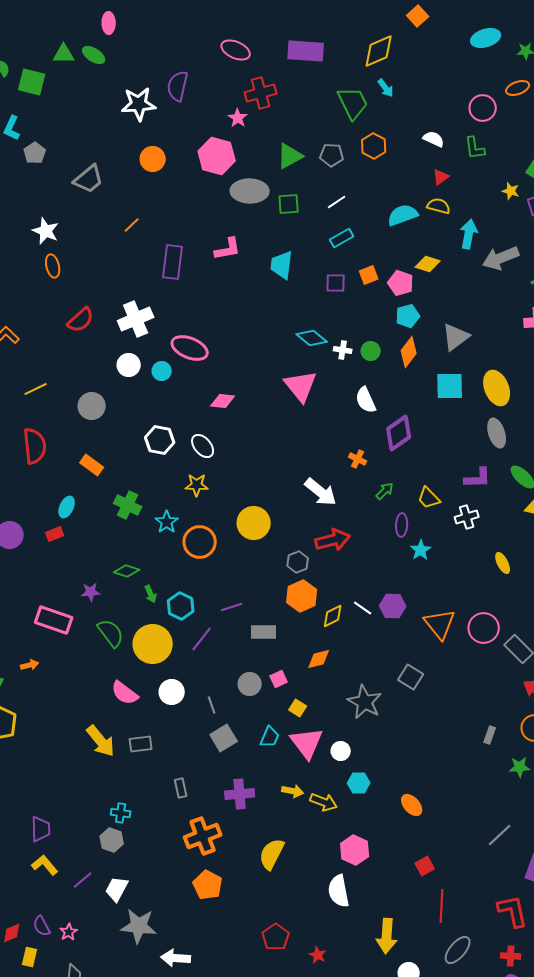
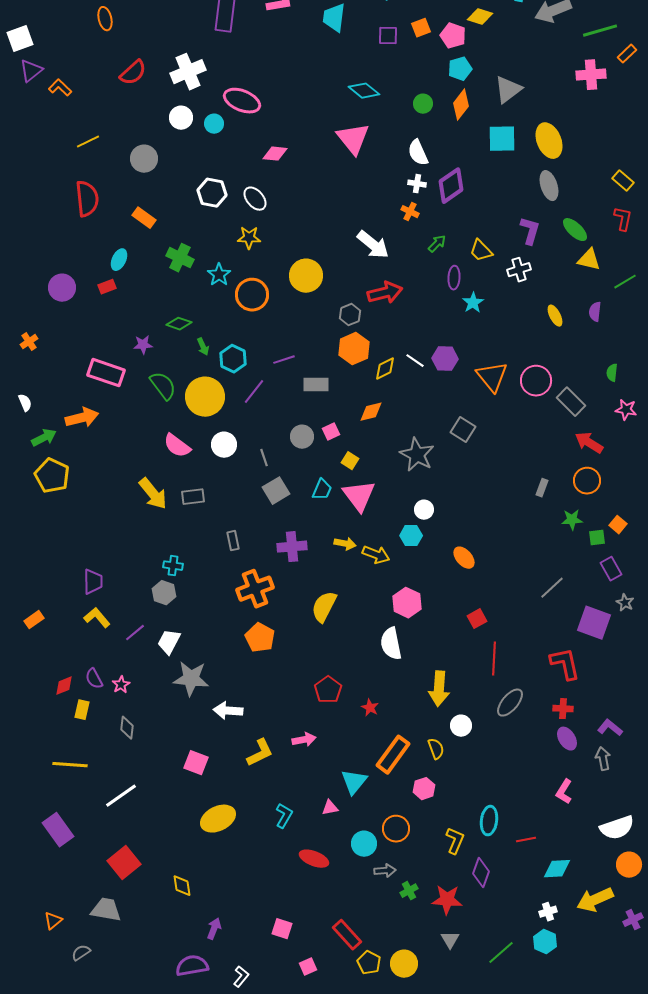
white cross: (343, 350) -> (417, 184), moved
purple L-shape: (478, 478) -> (530, 231), turned -72
orange arrow: (30, 665) -> (82, 418), size x1.8
white circle: (341, 751) -> (424, 510), moved

